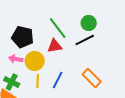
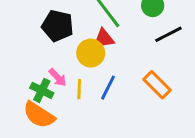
black line: (85, 40) -> (168, 34), moved
pink arrow: (16, 59) -> (58, 78), moved, turned -144
yellow circle: (35, 61) -> (91, 53), moved

